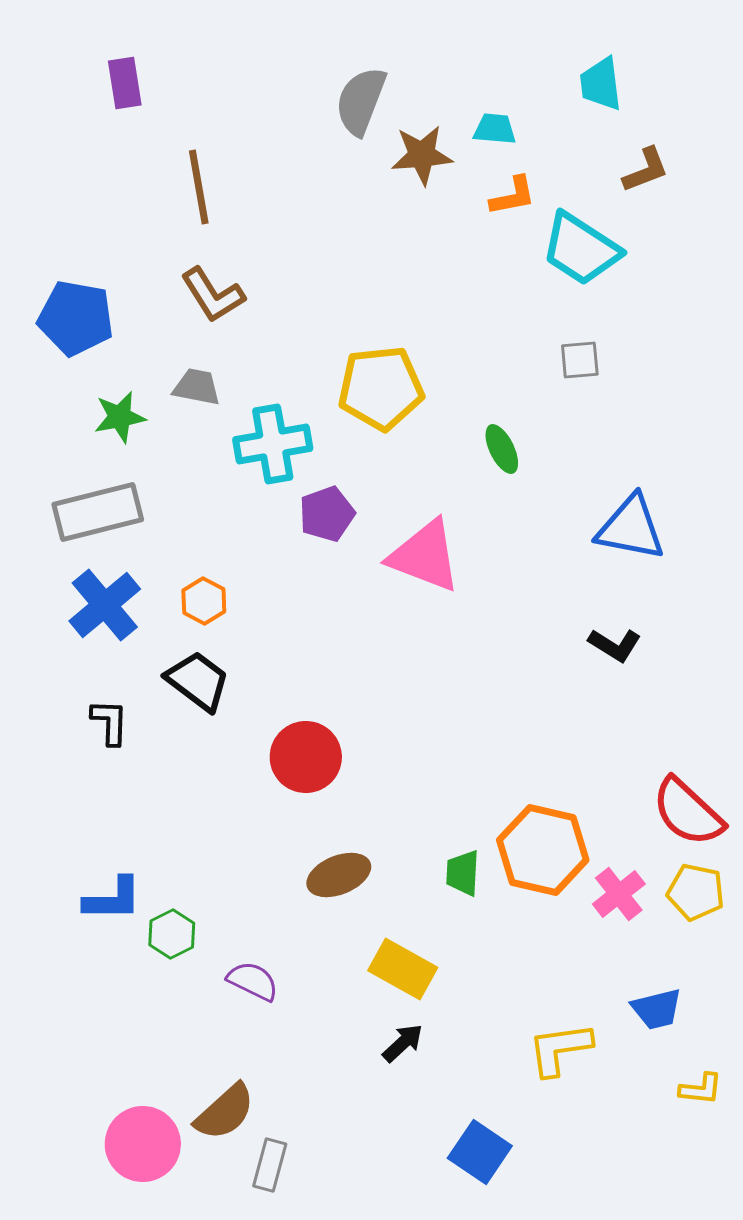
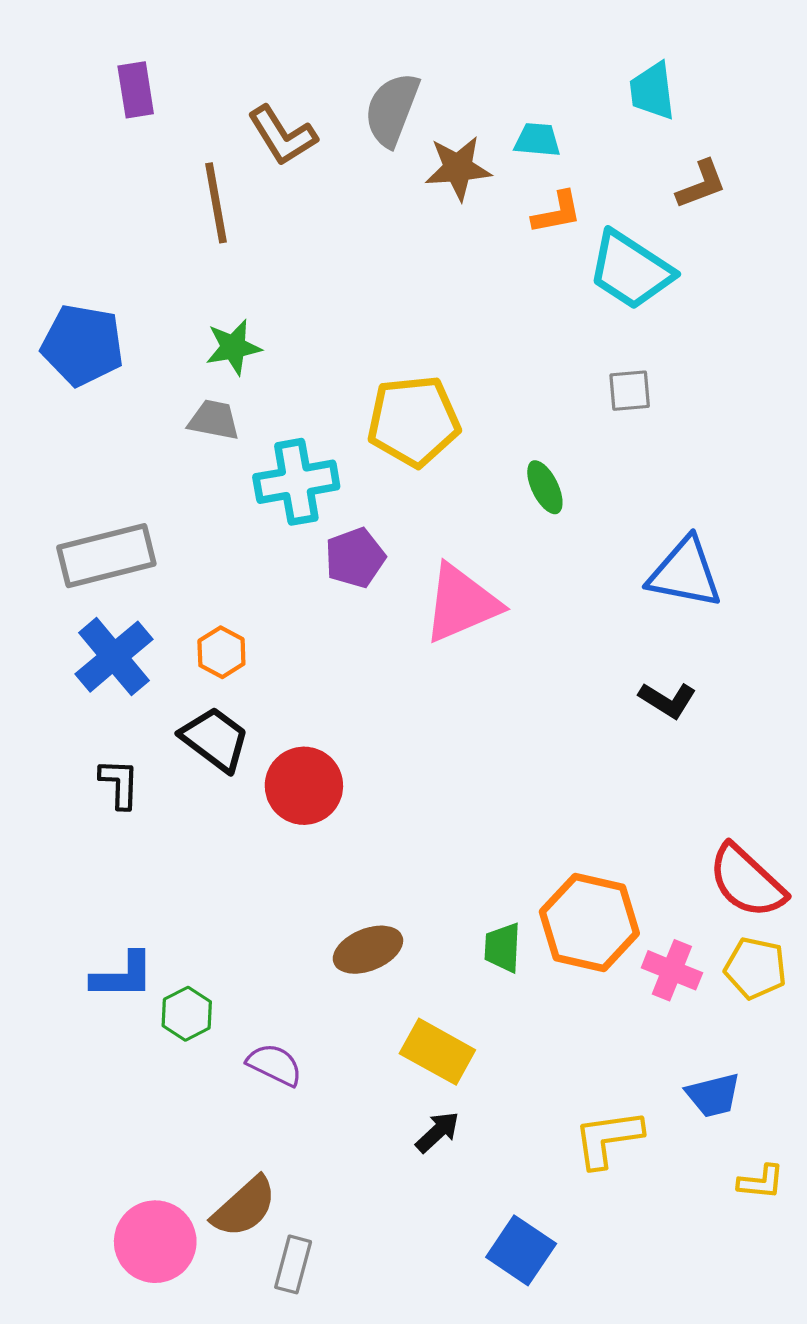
brown L-shape: (213, 295) -> (282, 136), moved
green star: (120, 417) -> (233, 347), moved
pink triangle: (425, 556) -> (461, 603), turned -44
red circle: (306, 757) -> (304, 786), moved
pink cross: (619, 894) -> (672, 970), turned -30

